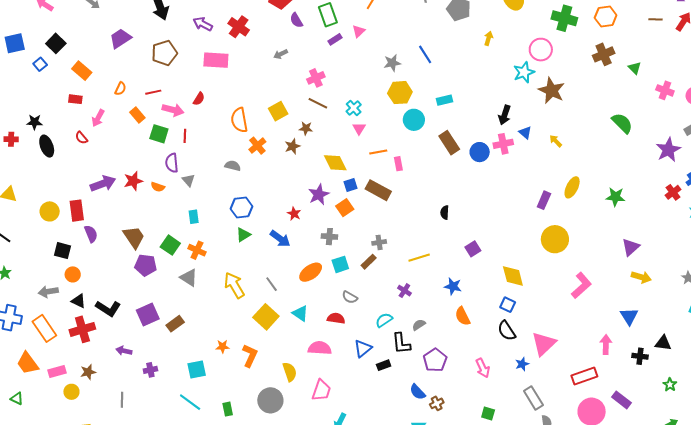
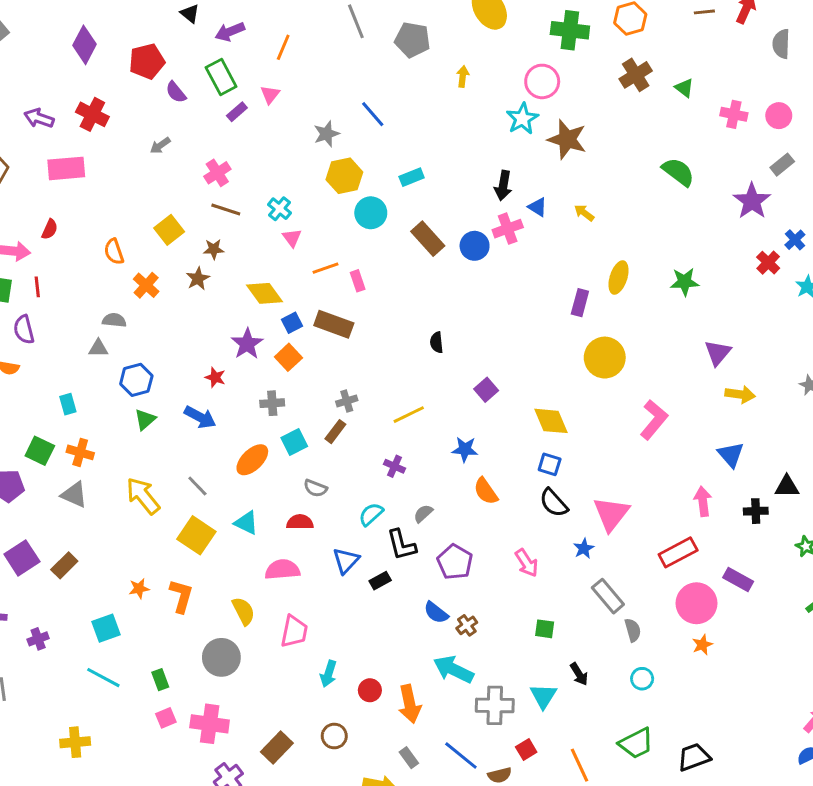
orange semicircle: (239, 120) -> (114, 252), size x0.7
gray triangle: (188, 180) -> (98, 348), moved, turned -40

